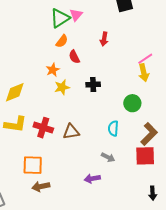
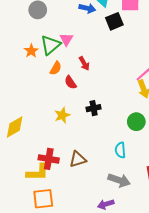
red arrow: (104, 39) -> (84, 63), moved, turned -32
orange star: (53, 70) -> (31, 51), moved
yellow L-shape: (15, 124) -> (38, 172), moved
gray arrow: (108, 157) -> (119, 180), size x1.5

